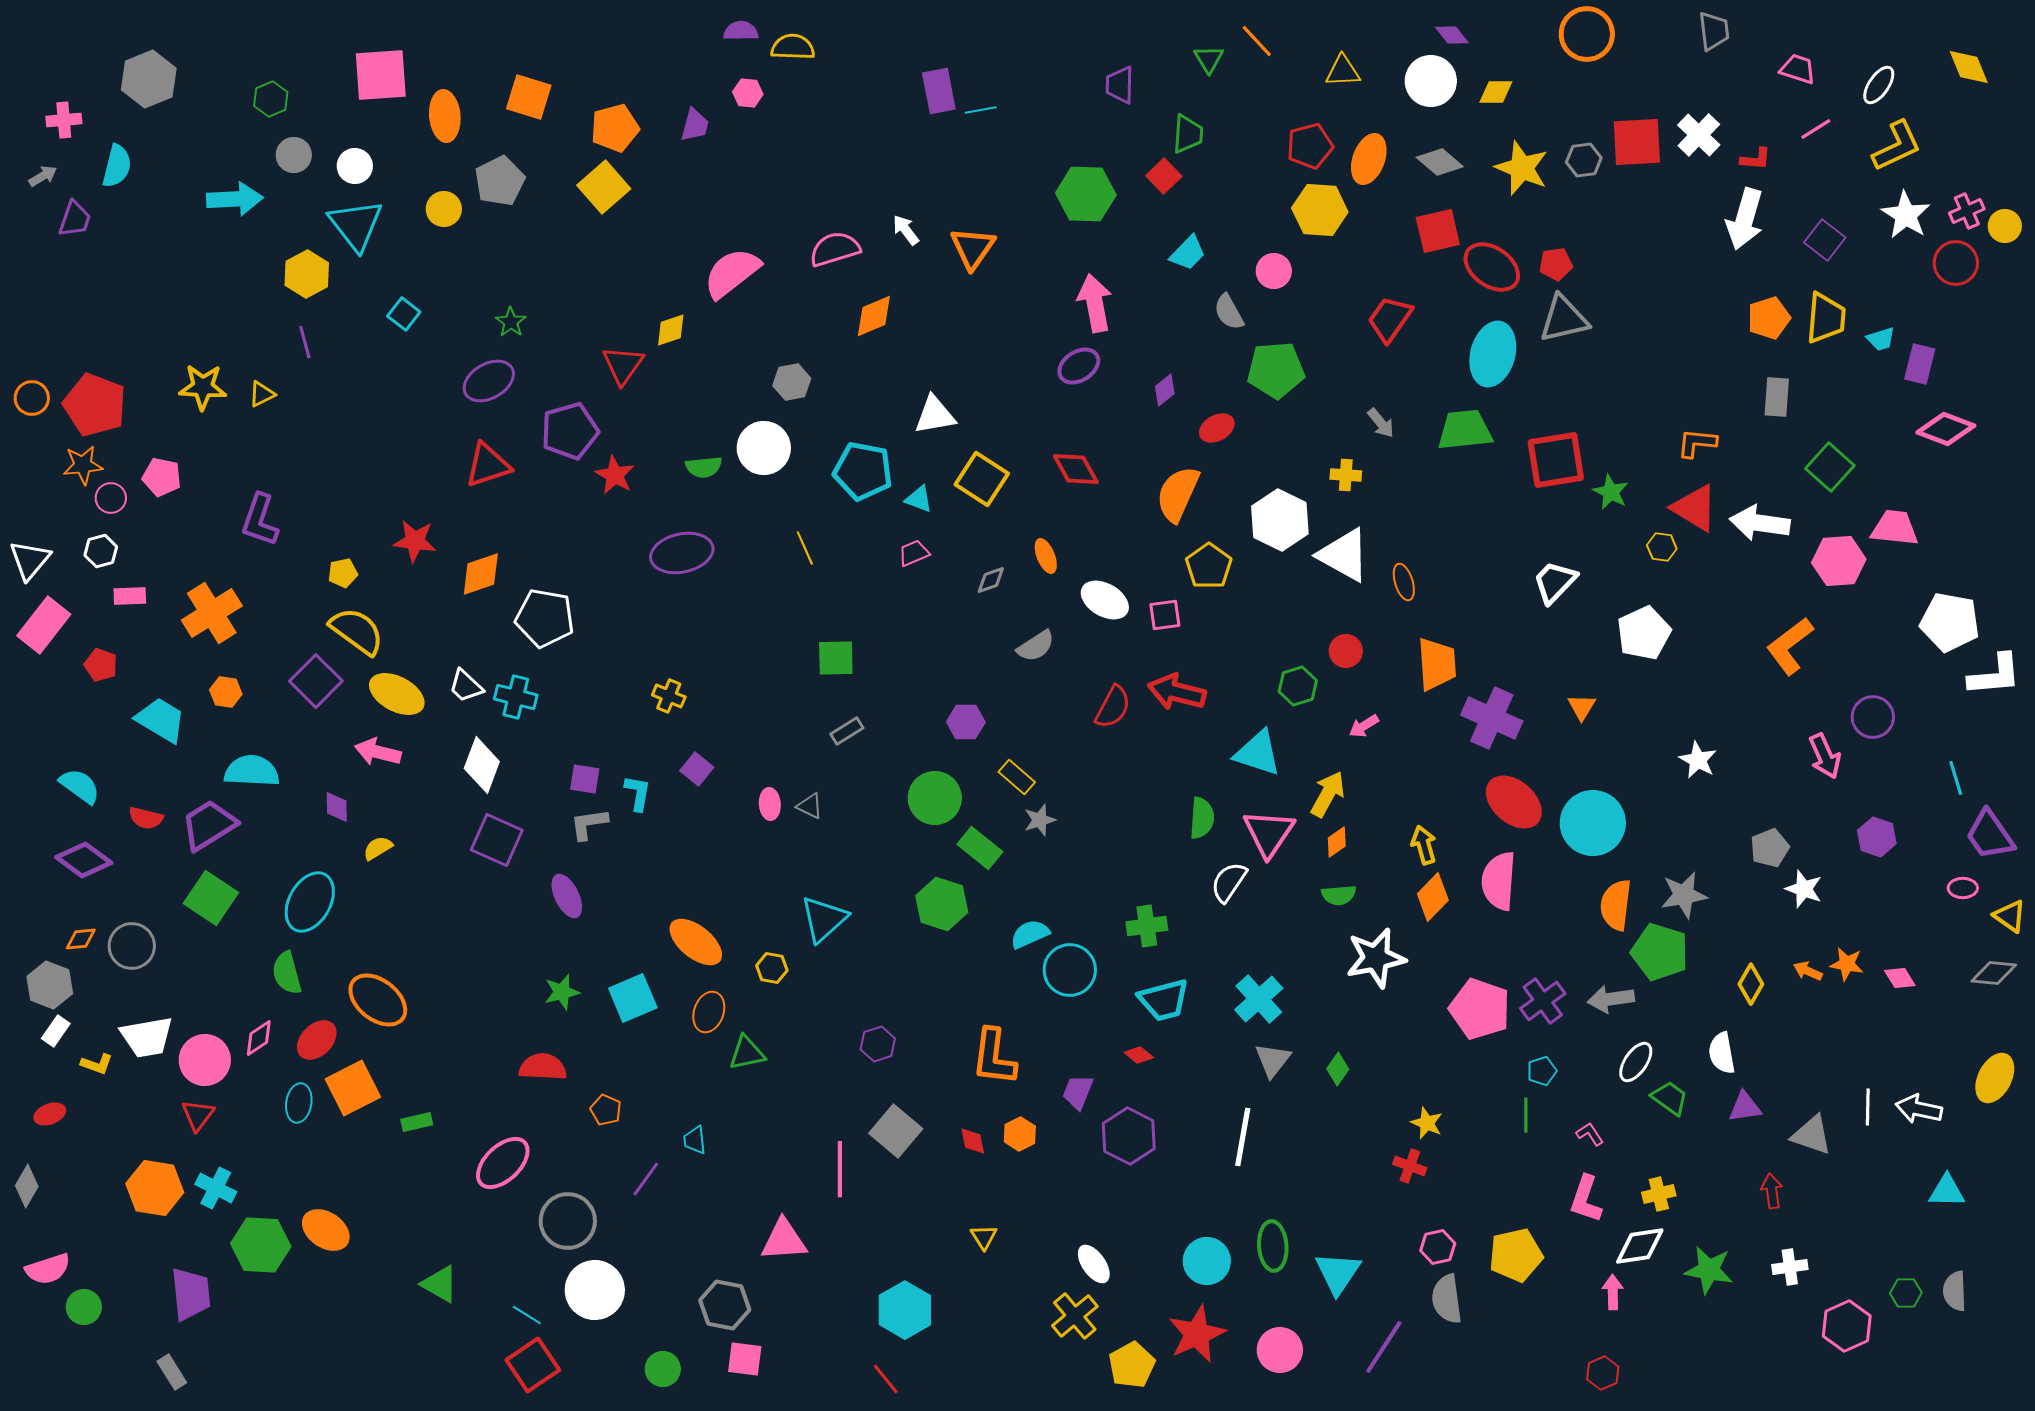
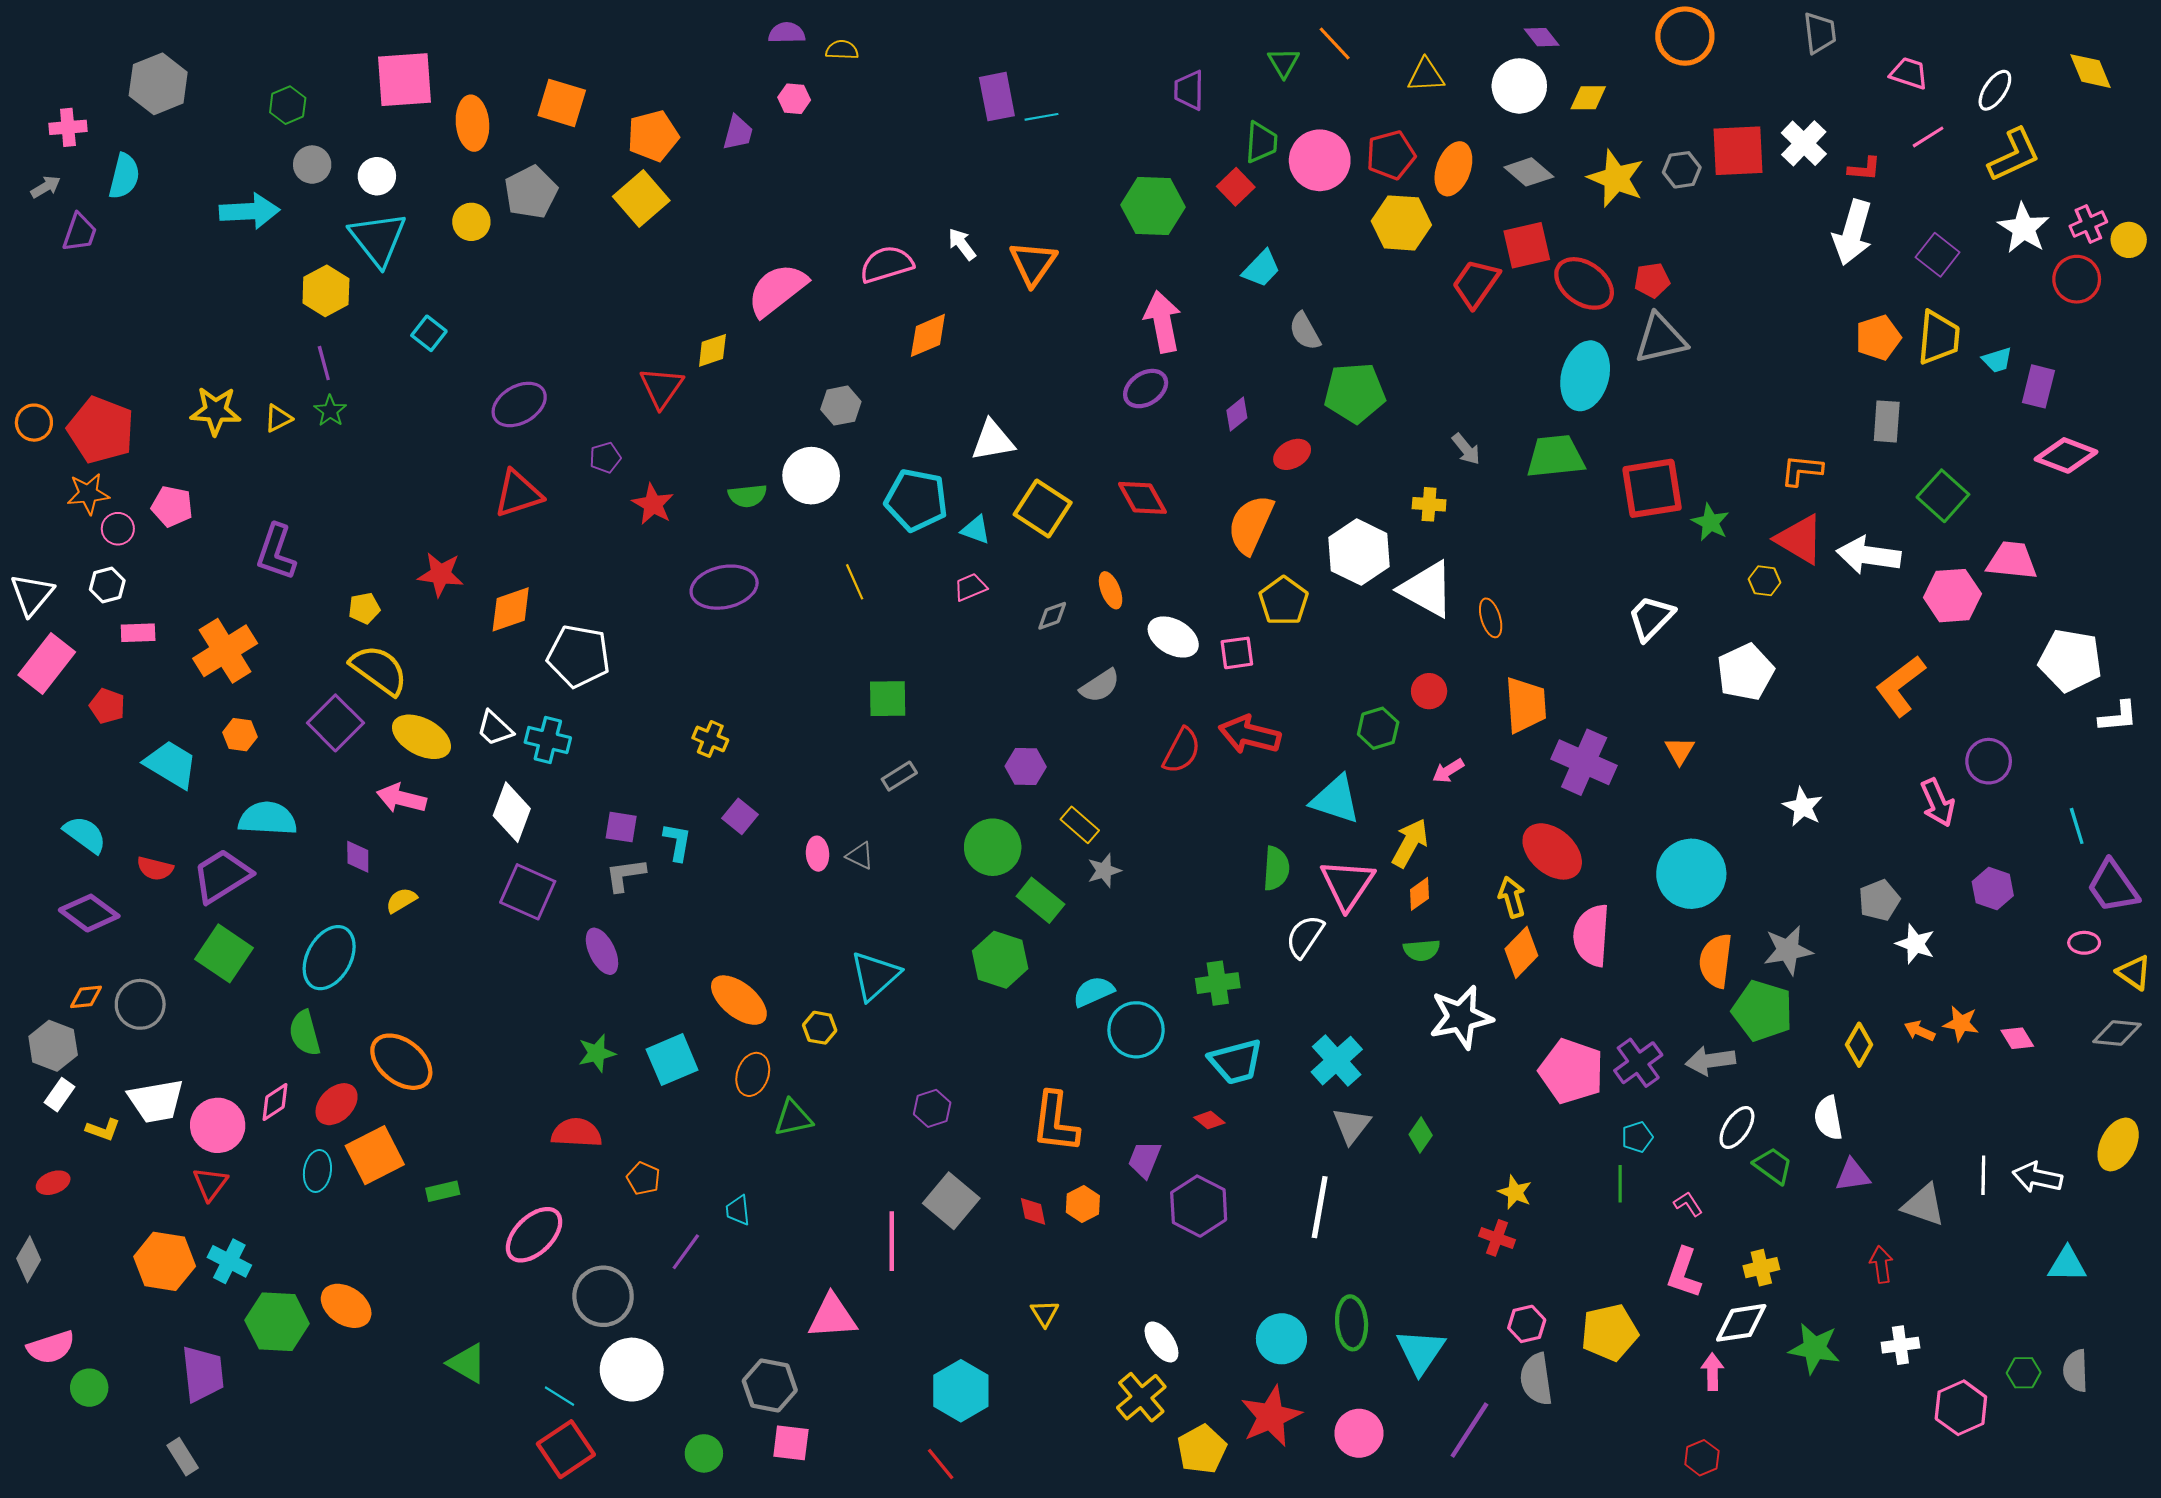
yellow semicircle: (793, 47) -> (842, 50), size x0.7
pink circle: (1274, 271) -> (1320, 160), moved, size x1.6
red trapezoid: (1390, 319) -> (1476, 283), moved
green star: (511, 322) -> (330, 411), moved
purple pentagon: (570, 431) -> (605, 458), size x0.5
white L-shape: (1995, 675) -> (2118, 717), size x0.7
red ellipse: (1514, 802) -> (1552, 851), moved

